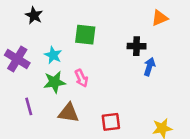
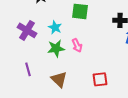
purple line: (29, 106) -> (28, 69), moved
brown triangle: (69, 113) -> (59, 79), moved, turned 36

